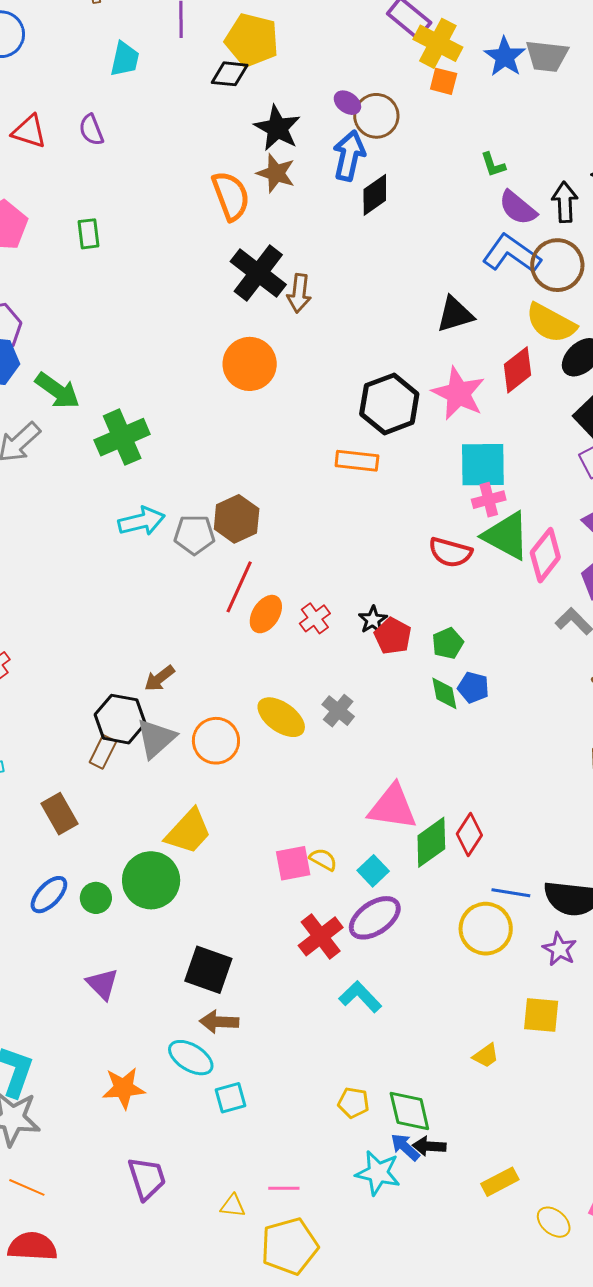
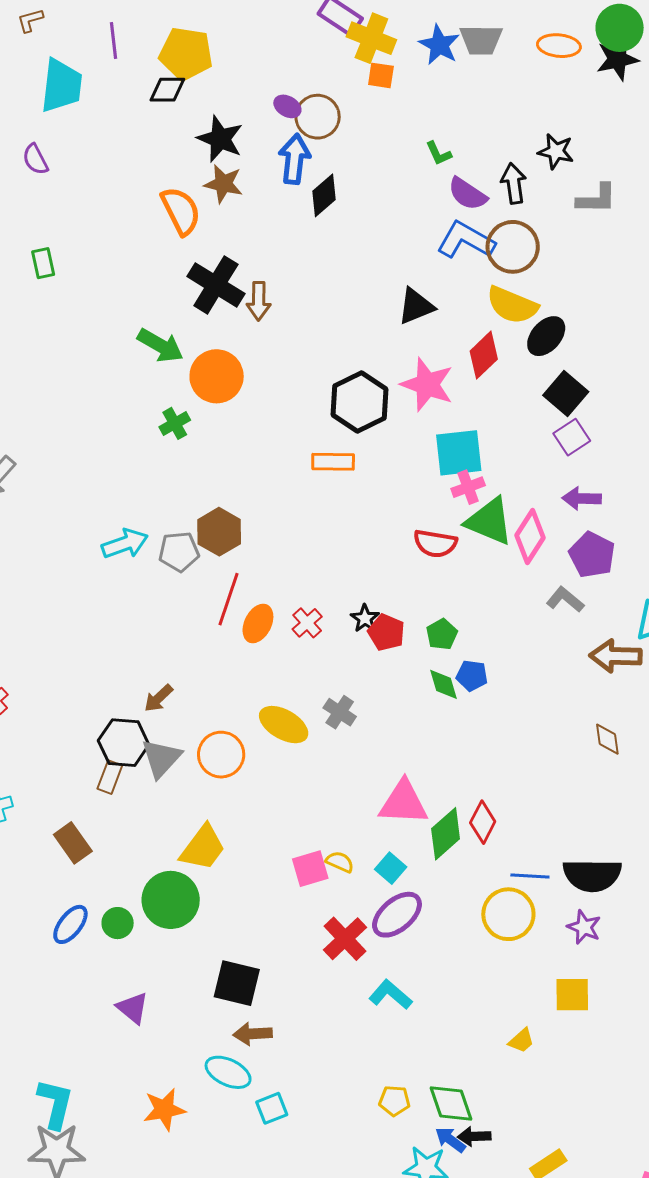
cyan trapezoid: (125, 59) -> (61, 86), size x1.5
green arrow: (57, 391) -> (160, 345), moved
green cross: (122, 437) -> (175, 423), moved, size x0.6

